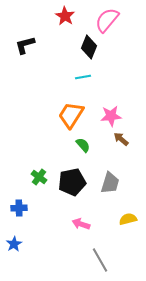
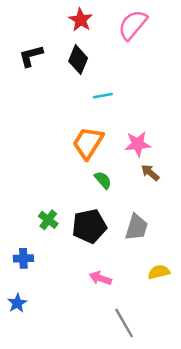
black diamond: (89, 47) -> (78, 60), moved

